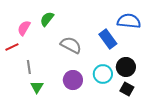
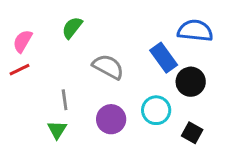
pink semicircle: (24, 28) -> (23, 41), moved
gray line: (29, 67) -> (65, 100), moved
black circle: (126, 67) -> (191, 82), moved

